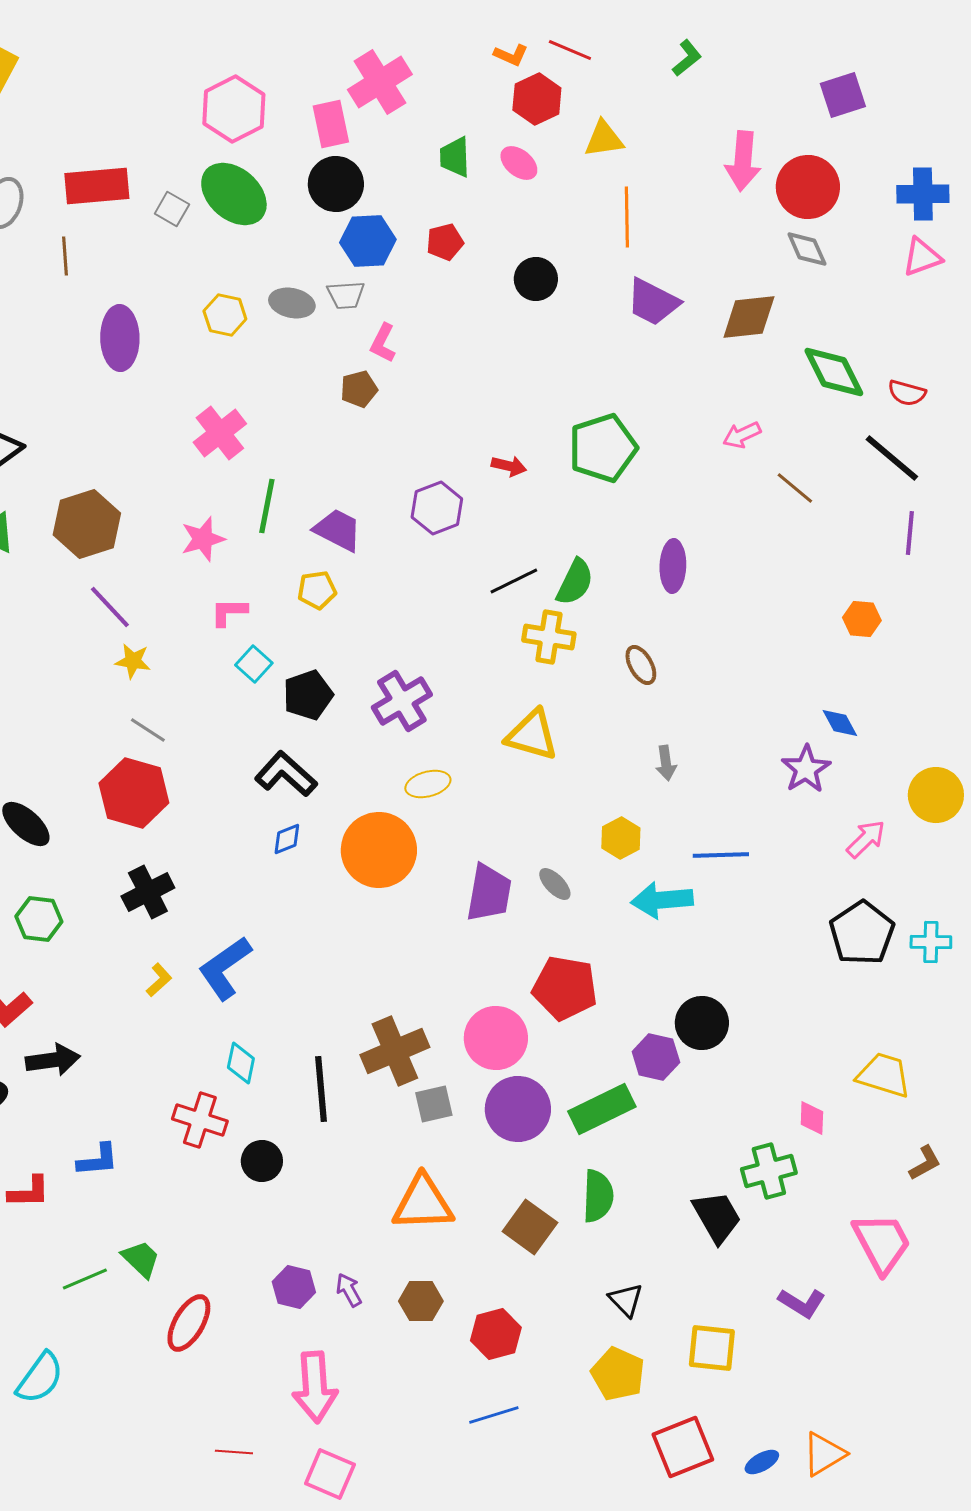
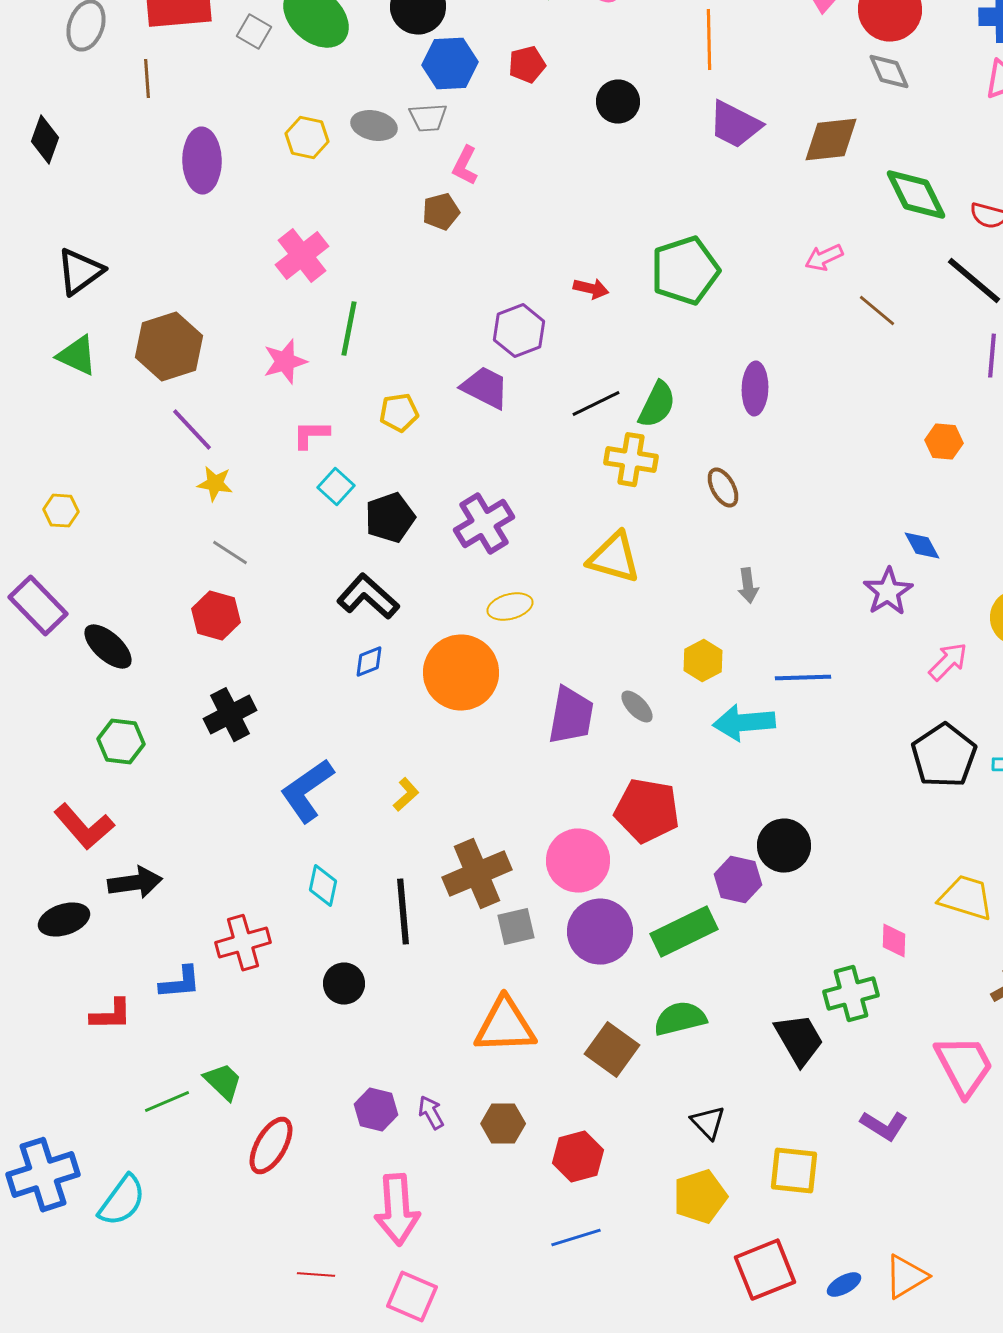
purple trapezoid: (338, 530) -> (485, 388), moved
red hexagon: (134, 793) -> (216, 616), size x0.7
yellow L-shape: (159, 980) -> (406, 795), moved
red cross: (200, 1120) -> (243, 943), moved, turned -34
green semicircle: (598, 1196) -> (680, 1019), turned -106
yellow pentagon: (618, 1374) -> (700, 1197), turned 30

